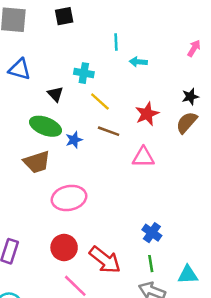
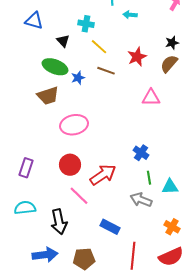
pink triangle: (143, 157) -> (151, 98), moved
red arrow: (105, 260) -> (103, 175), turned -72
green line: (151, 264) -> (149, 178), moved

